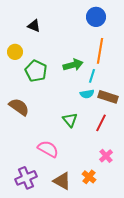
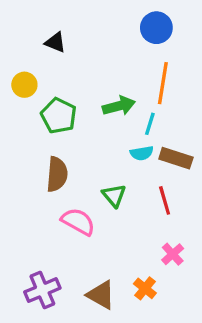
brown semicircle: (19, 107) -> (57, 174), moved, turned 60
red line: (101, 123) -> (165, 200), turned -42
pink semicircle: (48, 149) -> (78, 222), moved

